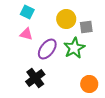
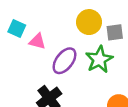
cyan square: (27, 12) -> (17, 29), moved

